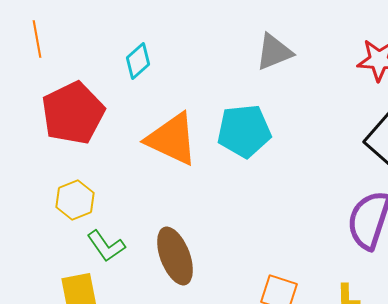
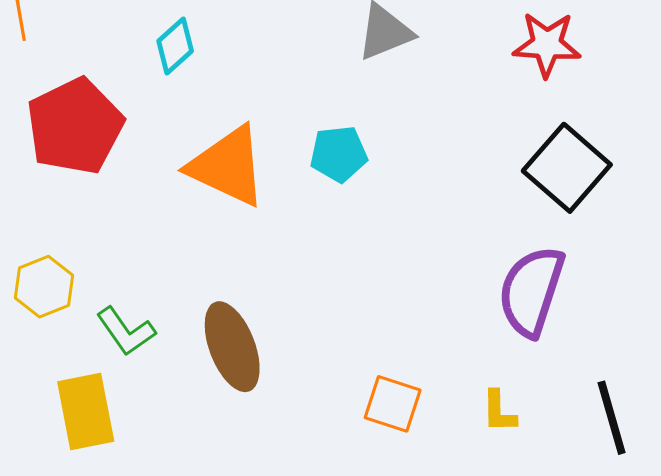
cyan pentagon: (244, 131) -> (339, 154), size x0.7
yellow hexagon: (75, 200) -> (44, 287), moved

